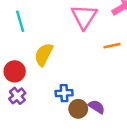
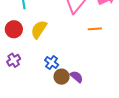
red circle: (15, 71) -> (14, 29), moved
blue cross: (64, 93) -> (52, 63), turned 32

